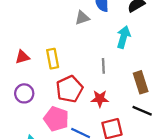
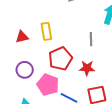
red triangle: (22, 57) -> (22, 37), moved
purple circle: (24, 93) -> (25, 70), moved

